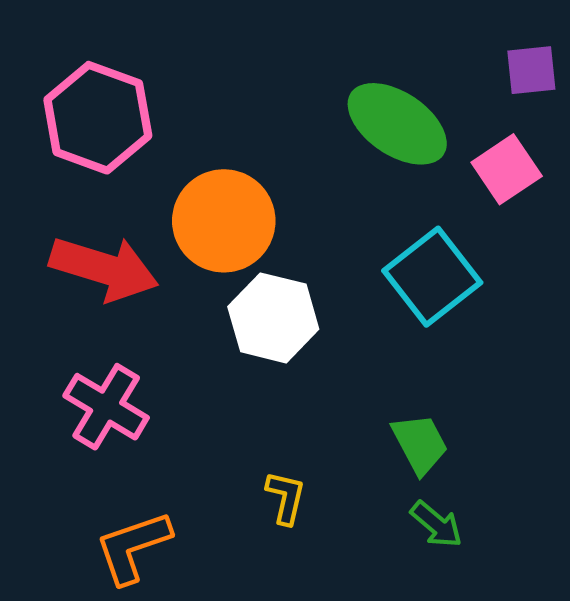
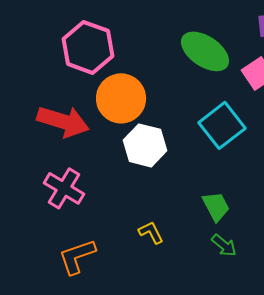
pink hexagon: (98, 118) -> (88, 47), moved
yellow L-shape: (286, 497) -> (151, 232), turned -40

